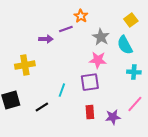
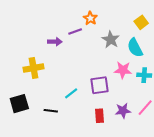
pink star: (98, 60) -> (123, 70), moved
cyan line: (62, 90) -> (71, 93), turned 32
black line: (42, 107) -> (51, 111), turned 40
purple star: (113, 117) -> (123, 111), moved

